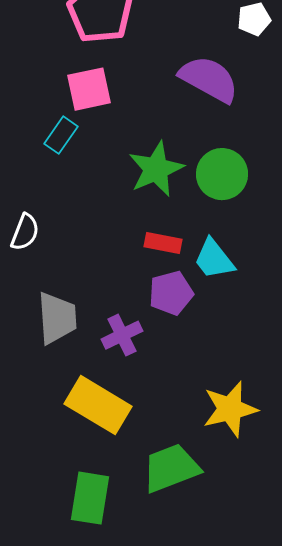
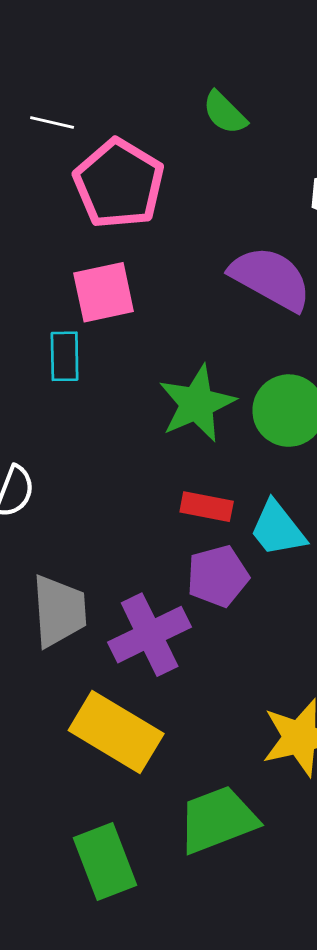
cyan rectangle: (61, 135) -> (65, 356), turned -36
purple cross: (122, 335) -> (150, 635), size x1.4
green rectangle: (90, 498) -> (105, 861), turned -30

